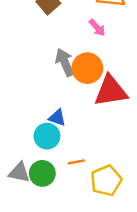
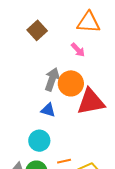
gray arrow: (65, 62) -> (52, 79), turned 45
blue triangle: (57, 118) -> (48, 110), moved

